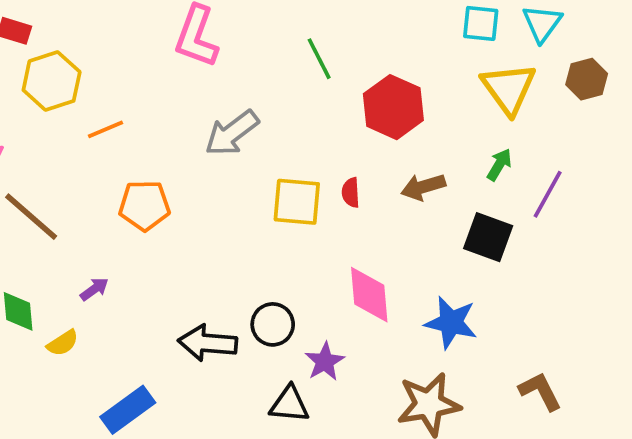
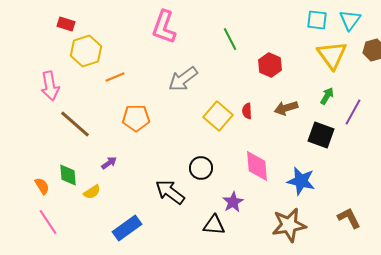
red hexagon: (393, 107) -> (270, 65), size x0.7
yellow square: (297, 202) -> (218, 116), turned 36
black circle: (273, 324) -> (201, 168), moved
black arrow: (208, 343) -> (170, 192), turned 32

